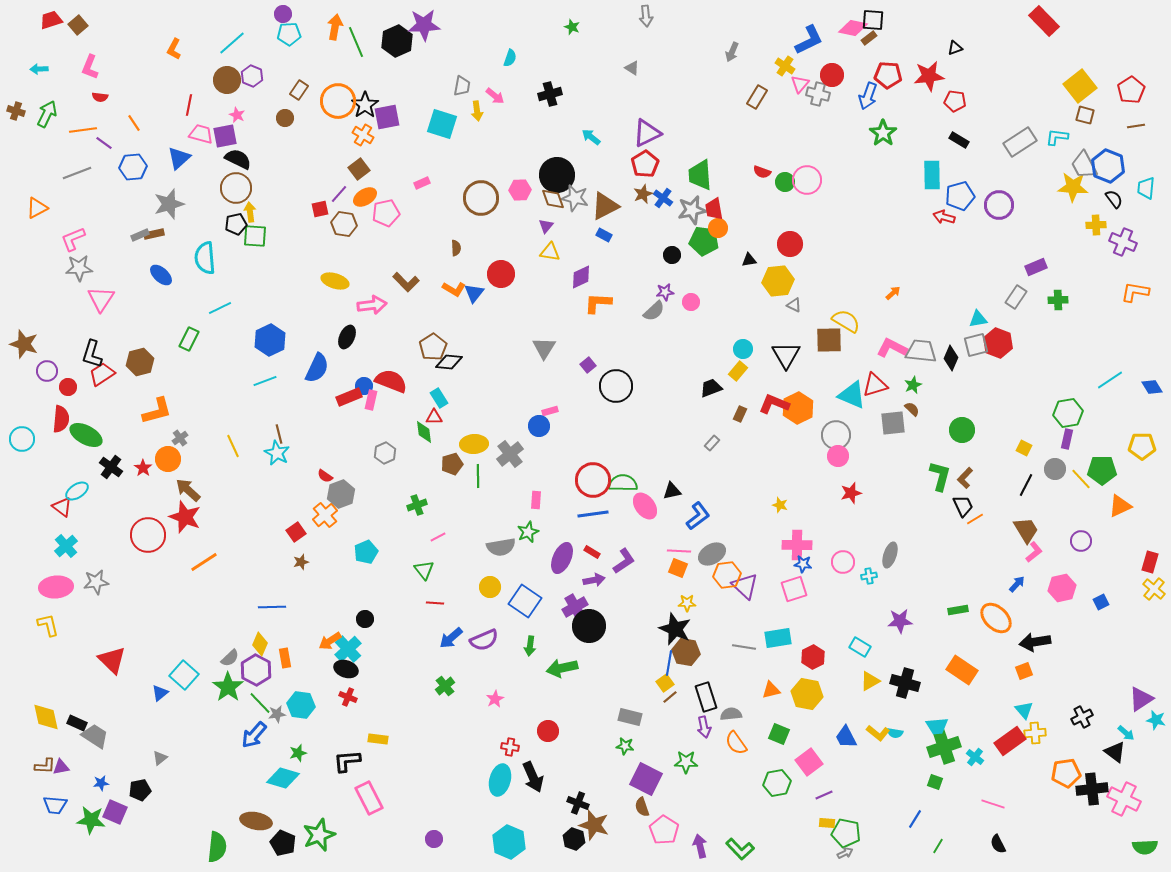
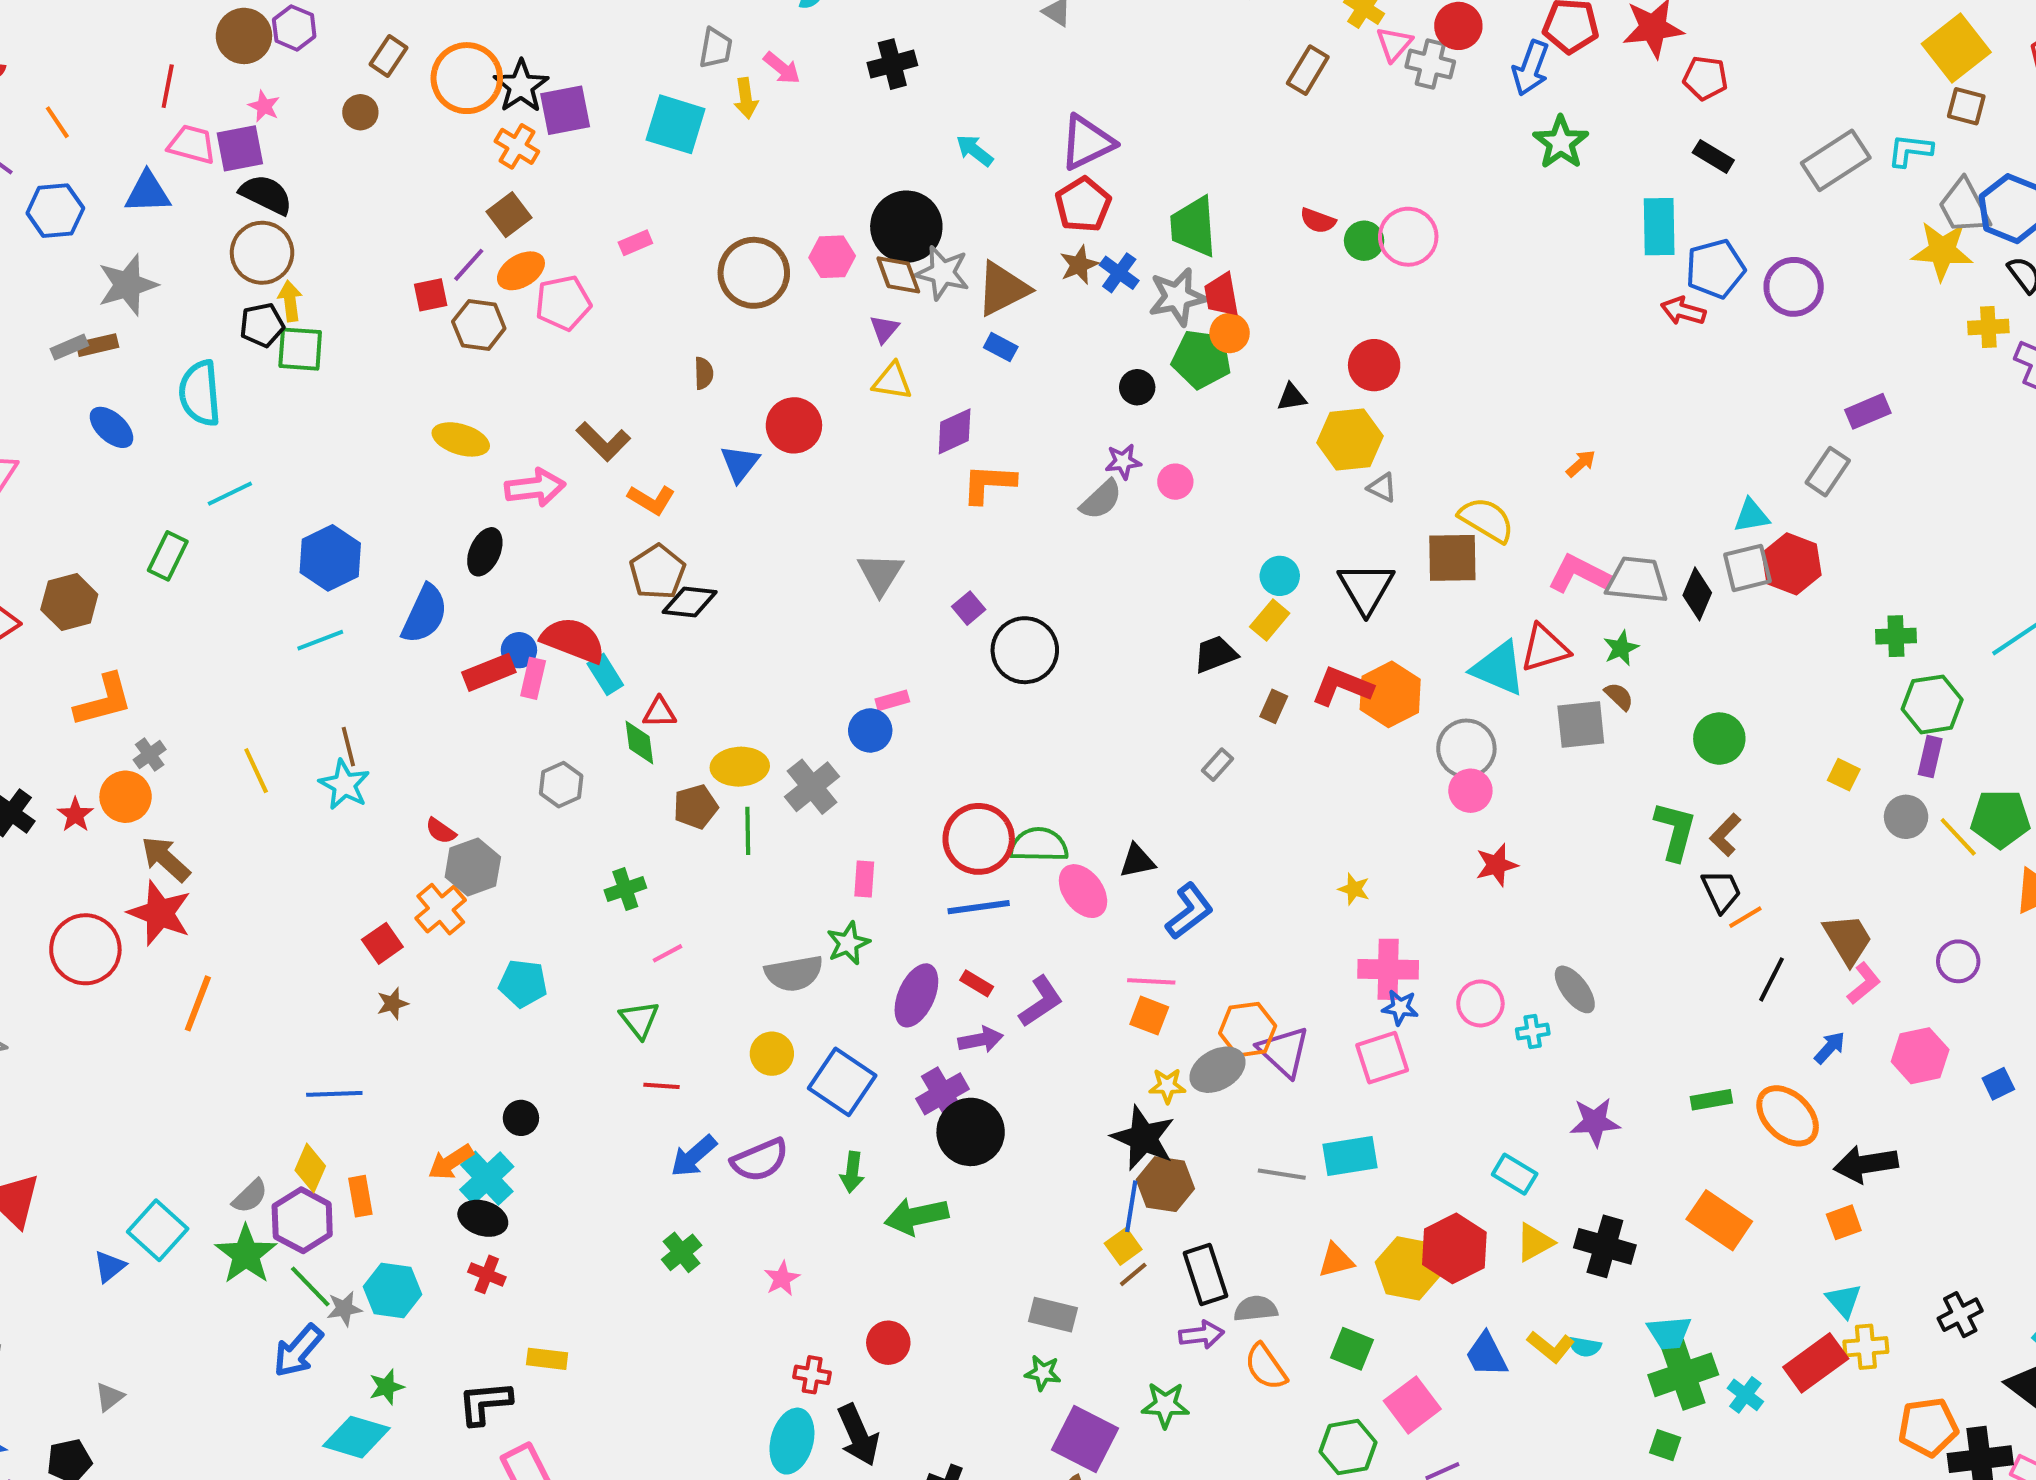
blue triangle: (179, 158) -> (148, 193), turned 40
orange L-shape: (454, 289) -> (651, 500), moved
green cross: (1058, 300) -> (1896, 636), moved
cyan rectangle: (439, 398) -> (605, 674), moved
black line: (1026, 485) -> (1772, 979), moved
cyan pentagon: (366, 552) -> (523, 983), turned 30
gray ellipse: (712, 554) -> (1218, 1070), moved
gray ellipse: (890, 555) -> (1575, 989), turned -55
orange line: (204, 562) -> (198, 1003), turned -36
red hexagon: (813, 657) -> (1454, 1248), moved, size x1.4
purple arrow: (704, 727) -> (1201, 1335), turned -85

